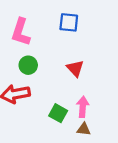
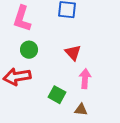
pink arrow: (83, 107) -> (85, 79), moved

